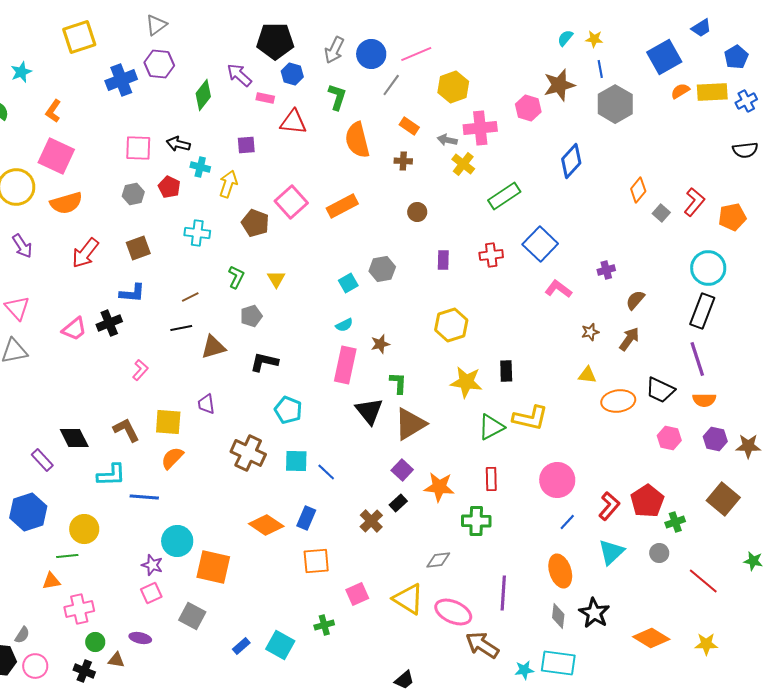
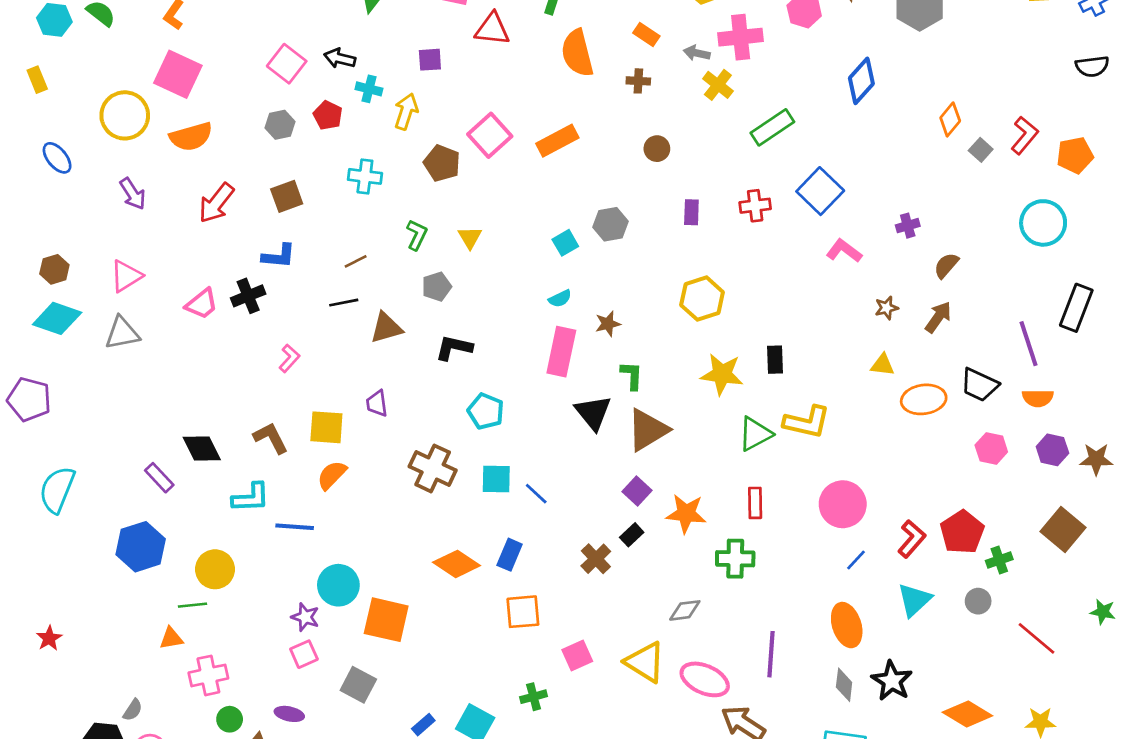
pink square: (138, 148) -> (287, 64), turned 36
pink triangle: (17, 308) -> (126, 276), turned 40
black rectangle: (702, 311) -> (1076, 308), moved

